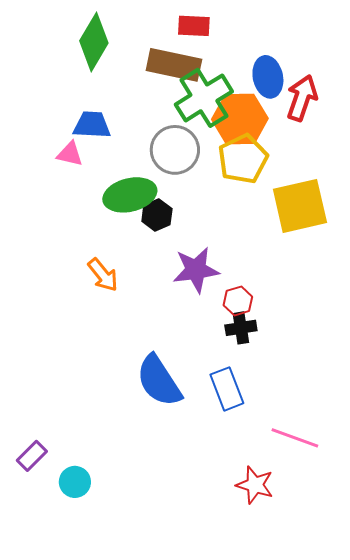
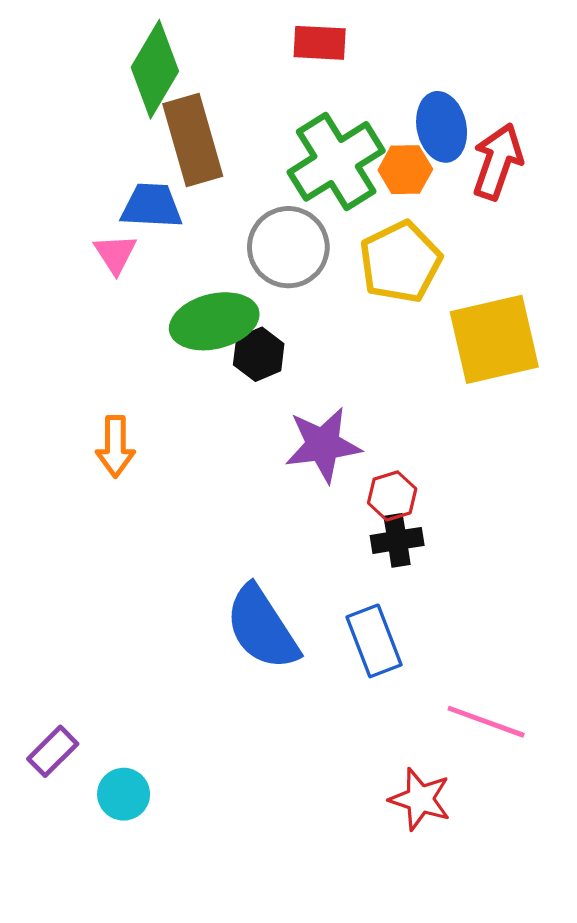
brown rectangle: (174, 65) -> (193, 140), moved, turned 62
orange hexagon: (240, 119) -> (405, 170), moved, size x0.6
pink triangle: (70, 154) -> (115, 254), turned 44
orange arrow: (103, 275) -> (115, 447), moved, turned 39

